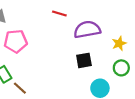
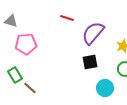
purple semicircle: (87, 29) -> (93, 33), turned -40

